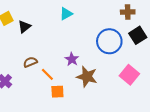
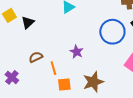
orange line: (47, 74) -> (53, 68), turned 32
brown star: (87, 77) -> (93, 82), moved, turned -30

